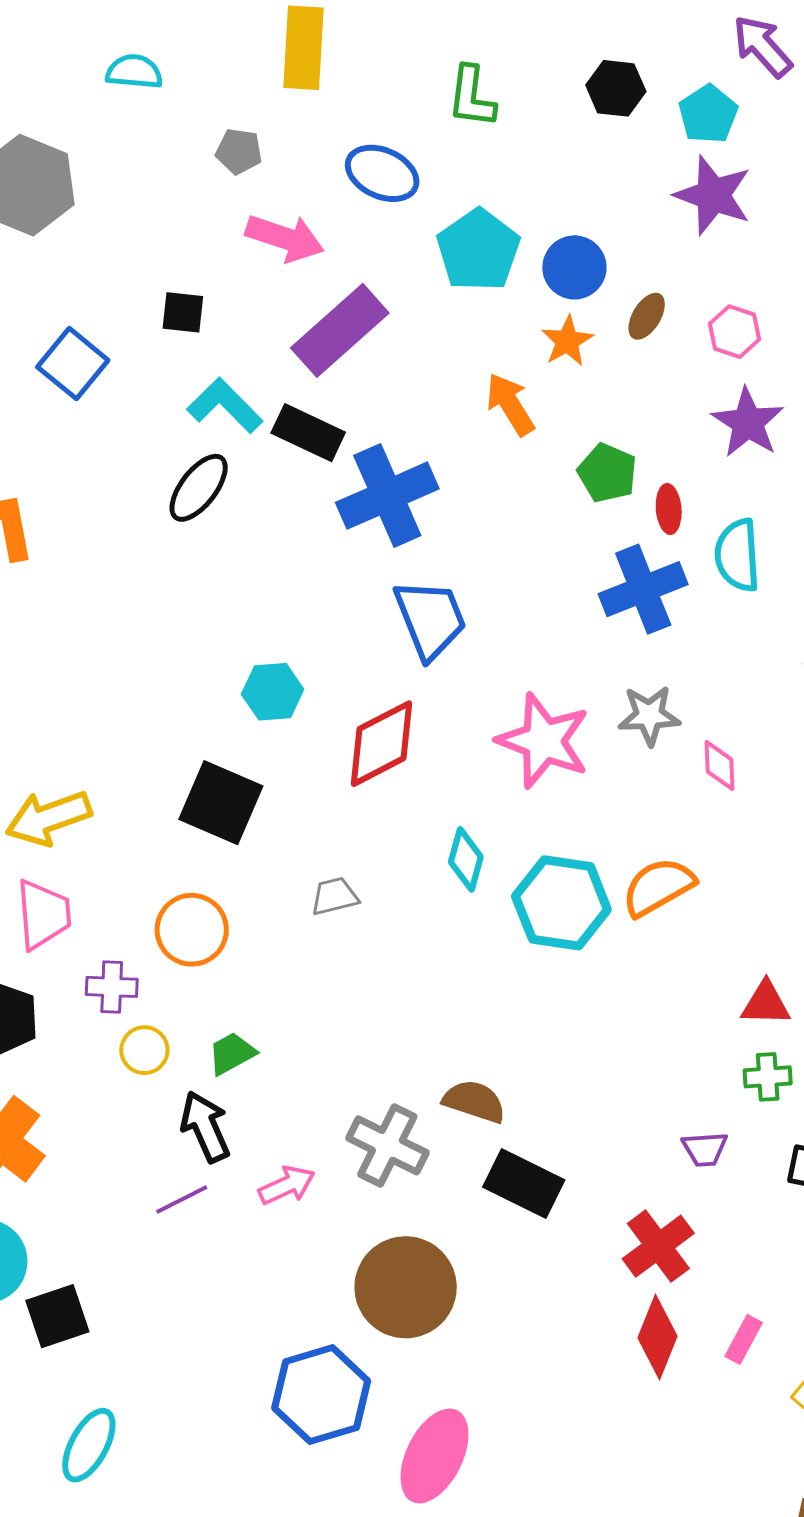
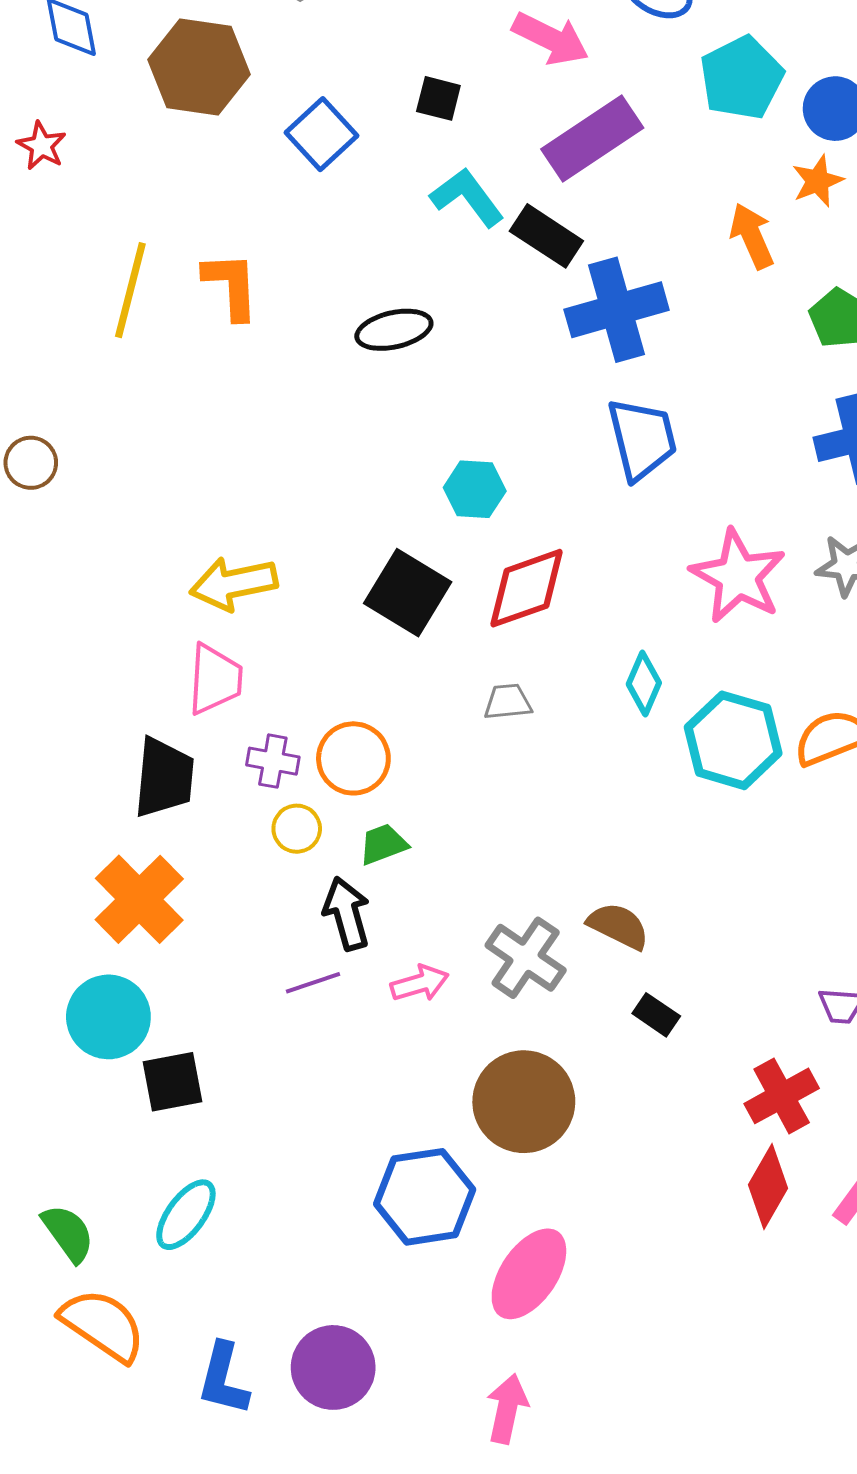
black ellipse: (199, 488) -> (394, 330), moved, turned 32
red diamond: (382, 744) -> (527, 588), moved
orange circle: (192, 930) -> (353, 758), moved
black rectangle: (524, 1184) -> (656, 1015), size x0.6

